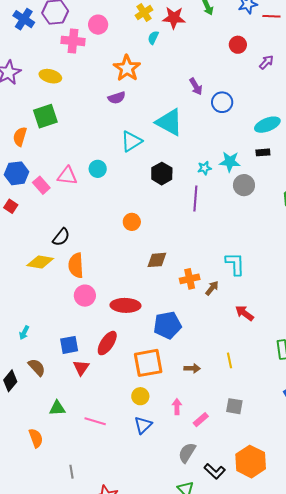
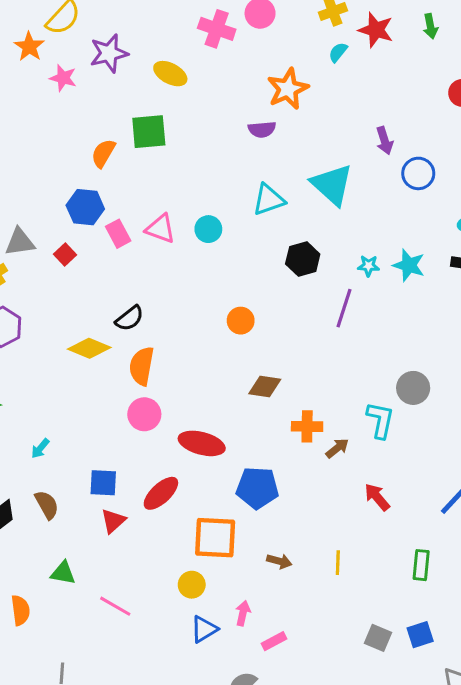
gray circle: (244, 185) -> (413, 388), moved
gray square: (234, 406) -> (378, 638), moved
blue triangle: (143, 425) -> (204, 629), moved

